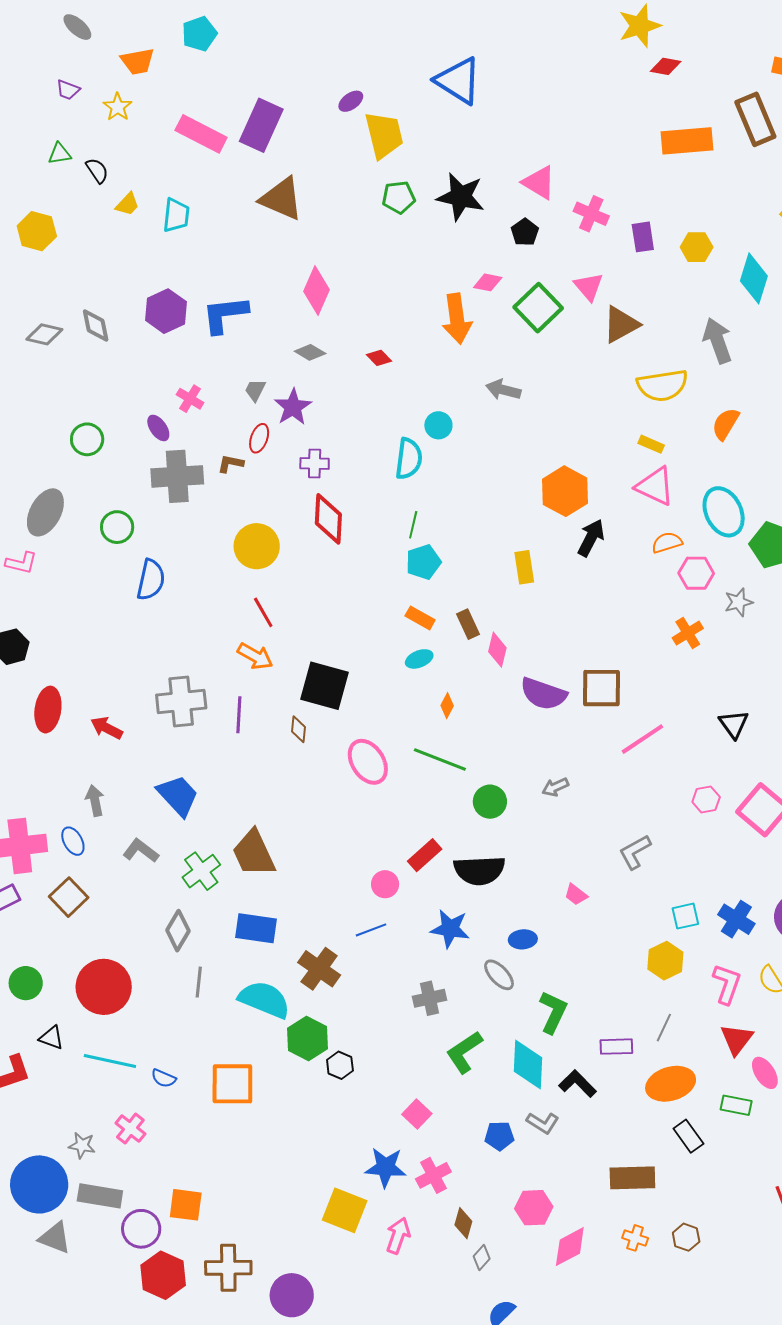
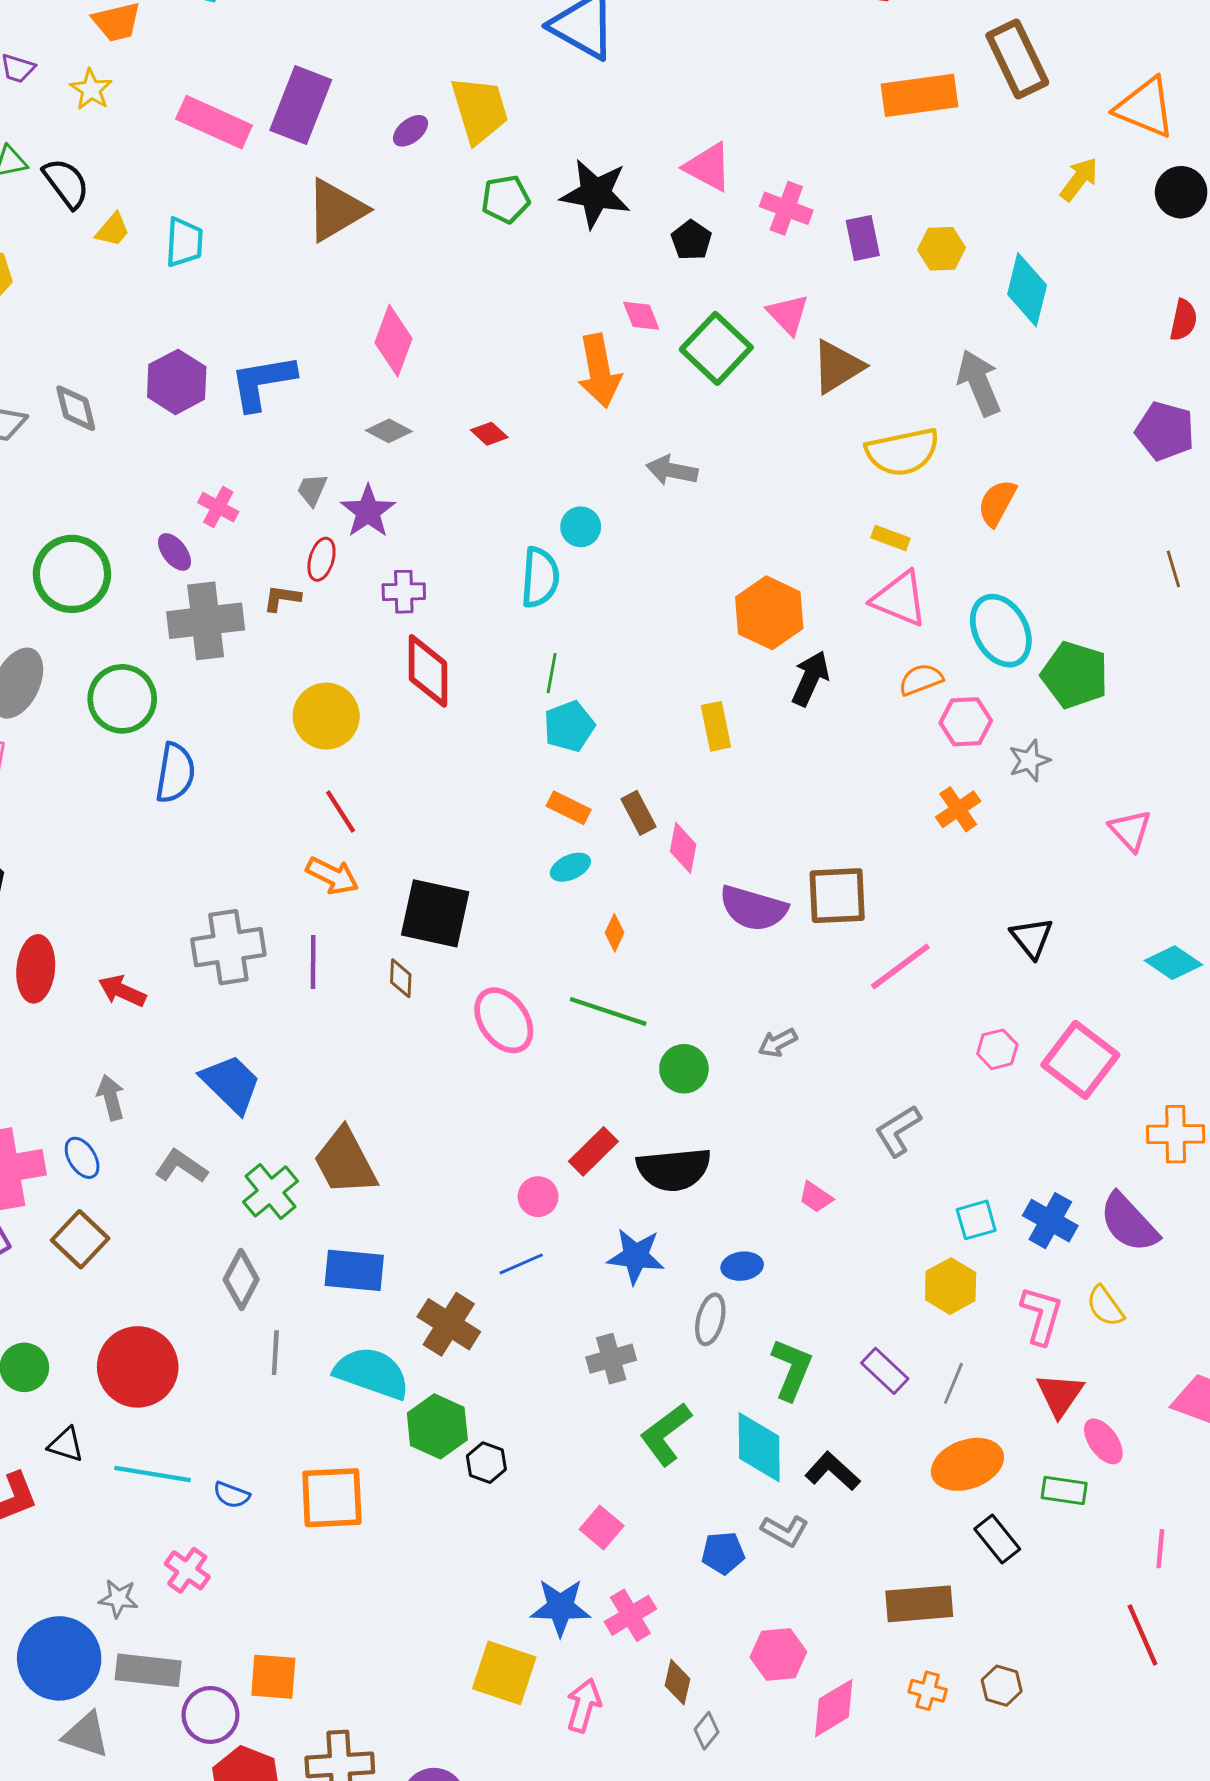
purple ellipse: (351, 101) -> (411, 131), moved
black semicircle: (97, 171) -> (66, 183), size x1.4
brown triangle: (282, 199) -> (336, 210), turned -51
pink diamond: (488, 282) -> (641, 316), turned 60
green circle: (87, 439) -> (72, 574), size x1.6
green circle: (117, 527) -> (122, 699), size x1.4
gray ellipse: (499, 975) -> (710, 1319), turned 60
purple rectangle: (616, 1047) -> (885, 1371), moved, turned 48

